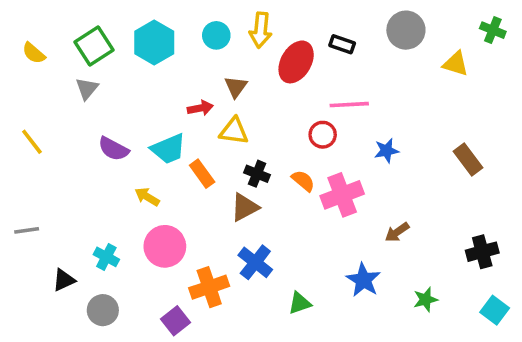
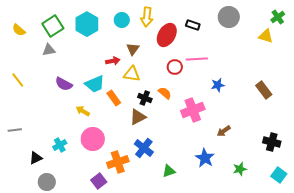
green cross: (493, 30) -> (278, 17), turned 32
yellow triangle: (456, 64) -> (266, 36), moved
gray triangle: (87, 89) -> (49, 50), turned 40
red circle: (323, 135) -> (175, 67), moved
orange semicircle: (303, 181) -> (165, 93), moved
black cross: (482, 252) -> (272, 142), turned 30
cyan cross: (106, 257) -> (60, 145), turned 32
gray circle: (103, 310) -> (47, 182), moved

